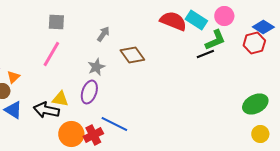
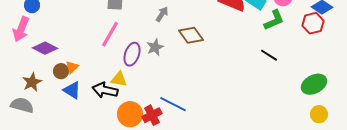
black line: (205, 54) -> (269, 55), moved, turned 54
orange triangle: (13, 77) -> (72, 67), moved
purple ellipse: (89, 92) -> (132, 54), moved

